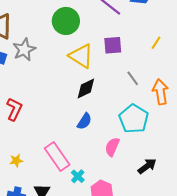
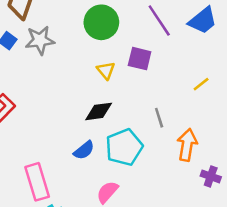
purple square: (113, 45) -> (140, 59), moved
yellow triangle: (81, 56) -> (106, 70), size x0.6
cyan pentagon: (134, 119) -> (124, 147), moved

